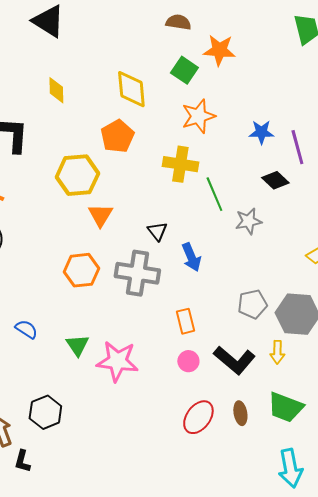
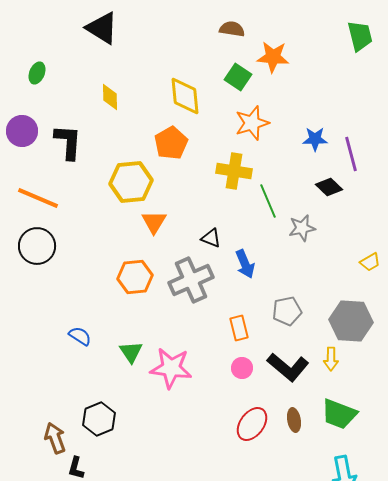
black triangle: (157, 231) -> (211, 238), turned -30
gray cross: (137, 273) -> (191, 280), turned -33
gray pentagon: (252, 304) -> (287, 311), moved

